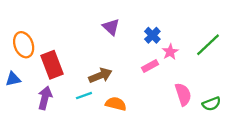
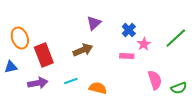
purple triangle: (111, 27) -> (94, 23), turned 35
pink rectangle: (150, 66) -> (127, 56), turned 32
brown arrow: (100, 75) -> (83, 50), moved
purple arrow: (45, 98) -> (38, 83), turned 66

